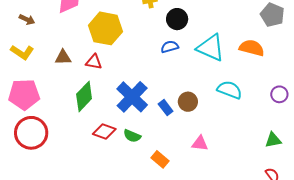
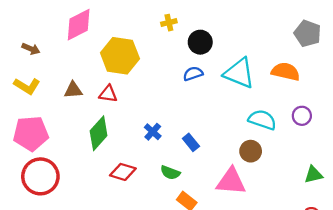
purple circle: (279, 94) -> (302, 116), moved
blue cross: (132, 97) -> (153, 132), size x0.5
brown circle: (188, 102) -> (251, 151), moved
green semicircle: (132, 136) -> (170, 173), moved
pink triangle: (200, 143) -> (231, 181), size x1.6

